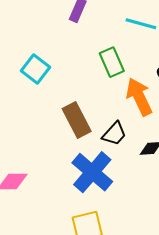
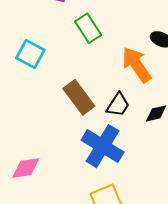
green rectangle: (112, 62) -> (88, 28), moved

